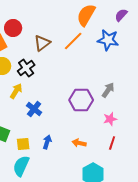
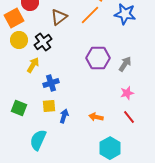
purple hexagon: (81, 100) -> (98, 58), moved
blue cross: (34, 109) -> (51, 83), turned 35
red line: (112, 143) -> (129, 117), turned -56
yellow square: (23, 144) -> (49, 106), moved

